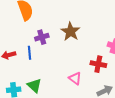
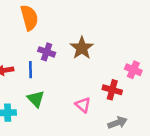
purple cross: (42, 37) -> (47, 52), turned 32
green triangle: (34, 86) -> (36, 99), moved

